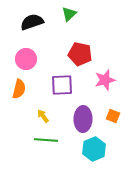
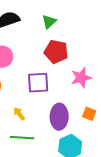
green triangle: (69, 14) -> (49, 22), moved

